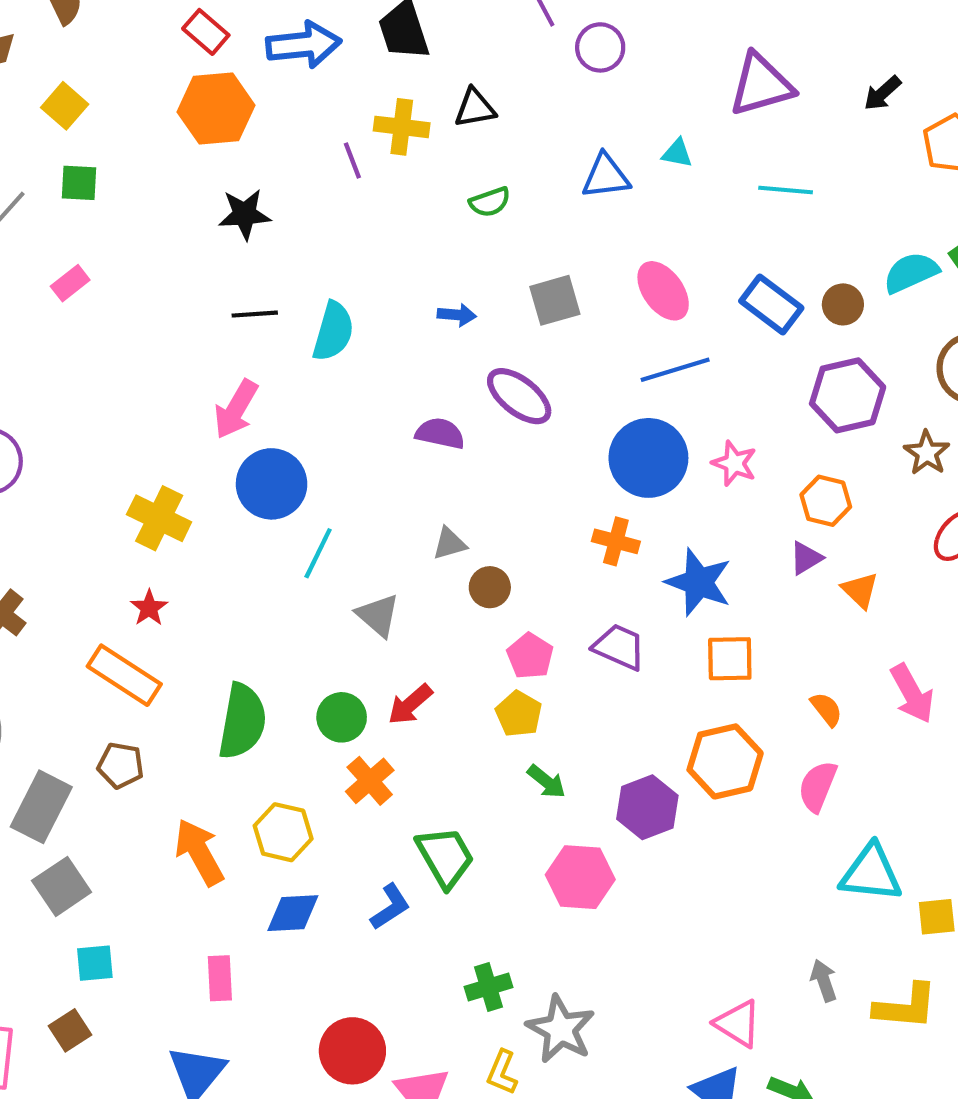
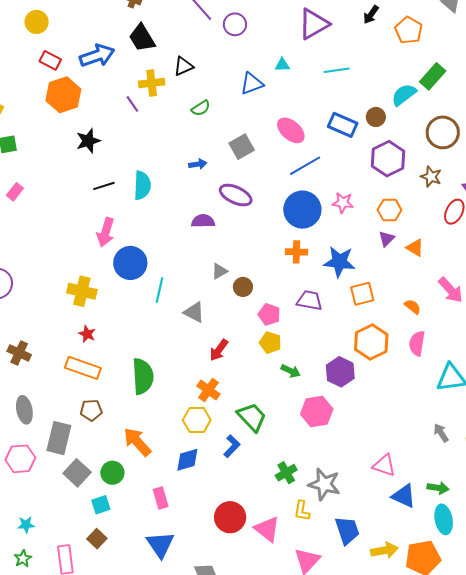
green circle: (342, 717) -> (112, 473), moved
yellow hexagon: (283, 832) -> (197, 420), moved
pink triangle: (738, 1024) -> (384, 465), moved

